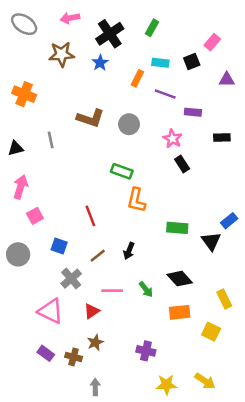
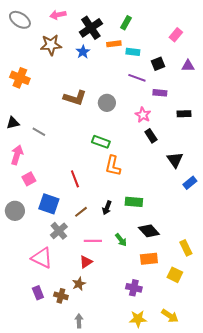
black square: (192, 62) -> (158, 64), moved
orange rectangle: (137, 78) -> (114, 44), moved, turned 56
gray line: (51, 140) -> (39, 132), moved, turned -48
green rectangle: (177, 228) -> (134, 202), moved
black triangle: (211, 241) -> (175, 160), moved
blue square: (59, 246) -> (49, 204), size x1.5
red triangle: (92, 311) -> (86, 262), moved
purple cross: (146, 351) -> (134, 288), moved
purple rectangle: (46, 353) -> (38, 293), turned 32

